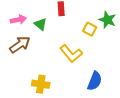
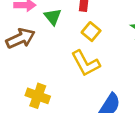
yellow square: (90, 29) -> (91, 32), moved

